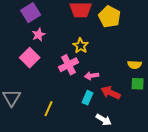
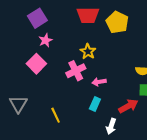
red arrow: (111, 93) -> (128, 106), moved, turned 126
yellow line: (49, 109) -> (56, 115), turned -49
white arrow: (104, 120) -> (111, 126), turned 77

